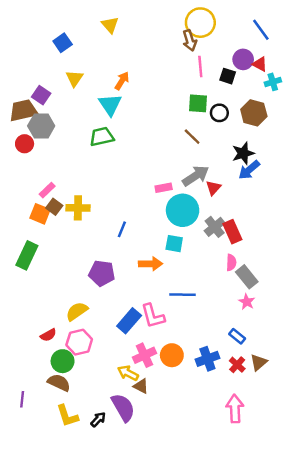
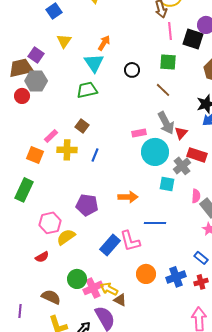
black square: (228, 76) -> (193, 39), size x1.5
black circle: (219, 113) -> (132, 70), moved
gray arrow: (196, 176) -> (166, 123), turned 95
pink rectangle: (47, 190) -> (51, 136), moved
brown square: (54, 207) -> (82, 126), moved
blue line: (122, 229) -> (95, 155), moved
red rectangle: (232, 232) -> (197, 155), moved, turned -48
cyan square: (174, 244) -> (167, 184), moved
pink hexagon: (79, 342) -> (50, 223), moved
pink cross: (145, 355) -> (93, 288), moved
green circle: (63, 361) -> (77, 279), moved
red cross: (237, 365) -> (201, 282), turned 32

